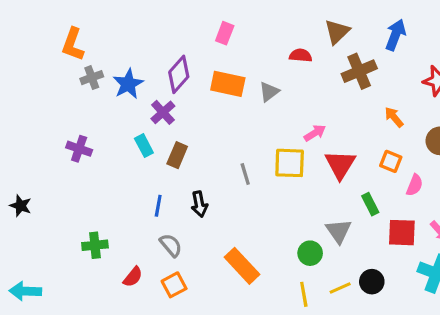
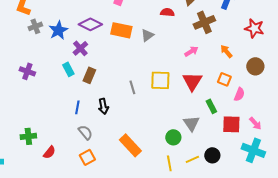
purple diamond: (179, 74) -> (90, 24), turned 75
pink arrow: (315, 133) -> (191, 51), moved
green cross: (95, 245) -> (28, 136), moved
red semicircle: (133, 277) -> (49, 152), moved

